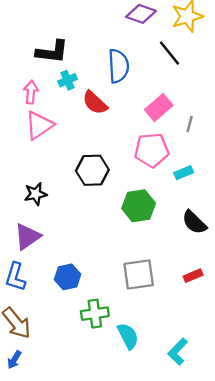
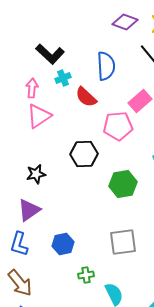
black L-shape: (52, 52) -> (50, 54), turned 36
pink pentagon: (152, 150) -> (118, 126), moved
green cross: (95, 314) -> (86, 275), size x0.7

